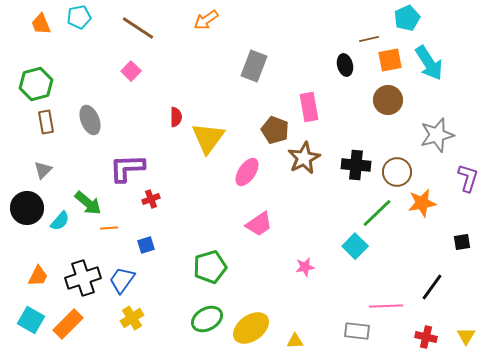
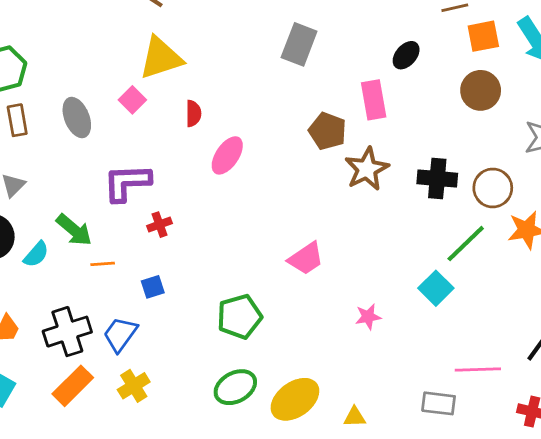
black ellipse: (345, 65) -> (406, 55), moved, turned 55
pink square: (131, 71) -> (132, 100), moved
yellow triangle: (208, 138) -> (161, 58), moved, turned 36
pink ellipse: (247, 172) -> (227, 155), moved
orange rectangle: (68, 324) -> (73, 386), moved

